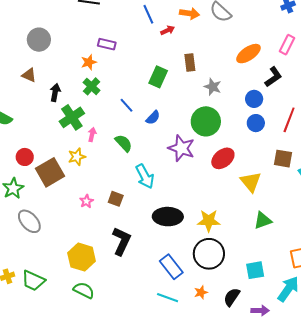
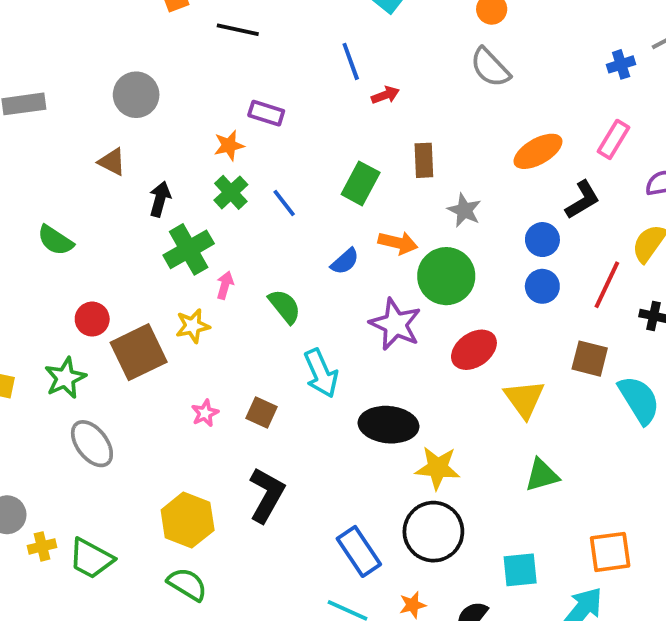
orange arrow: (189, 13) -> (398, 243), moved
blue line: (127, 105) -> (284, 203), moved
black ellipse: (168, 217) -> (389, 425), moved

